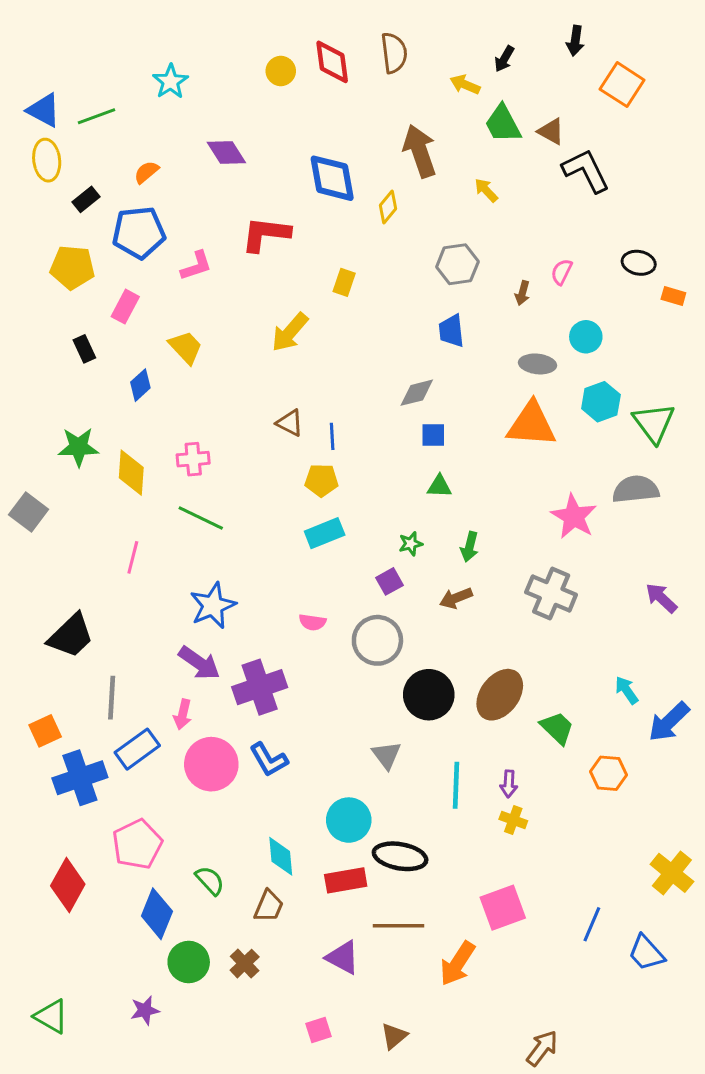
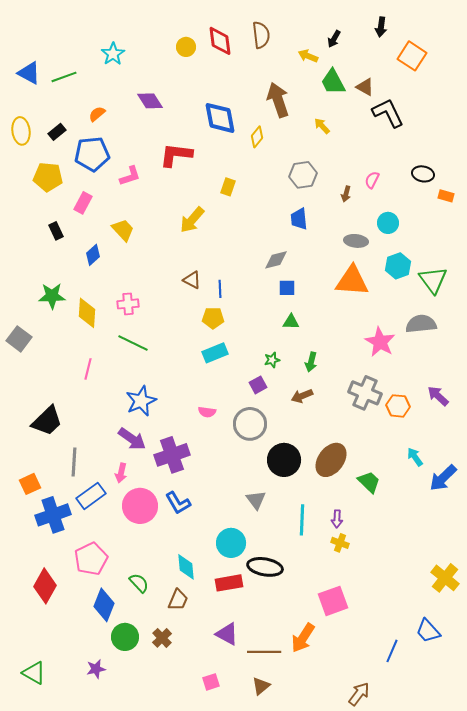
yellow ellipse: (47, 160) -> (21, 131), moved
orange hexagon: (608, 773) -> (398, 406), moved
blue line: (592, 924) -> (392, 651), moved
brown line: (399, 926) -> (264, 652), moved

